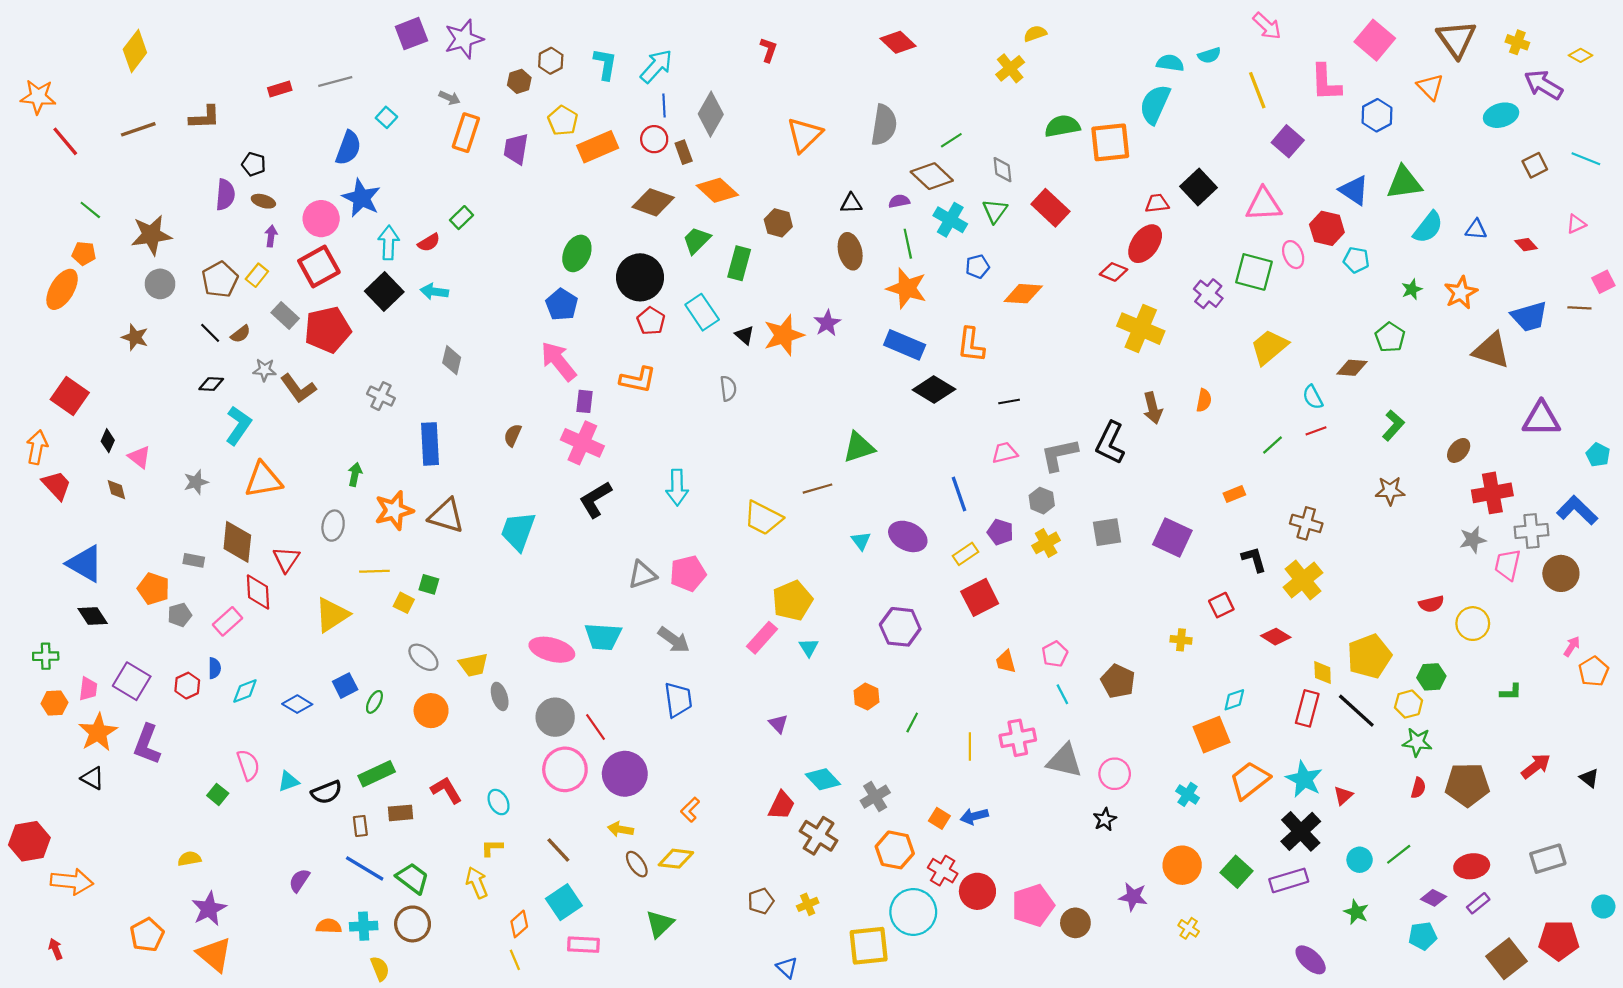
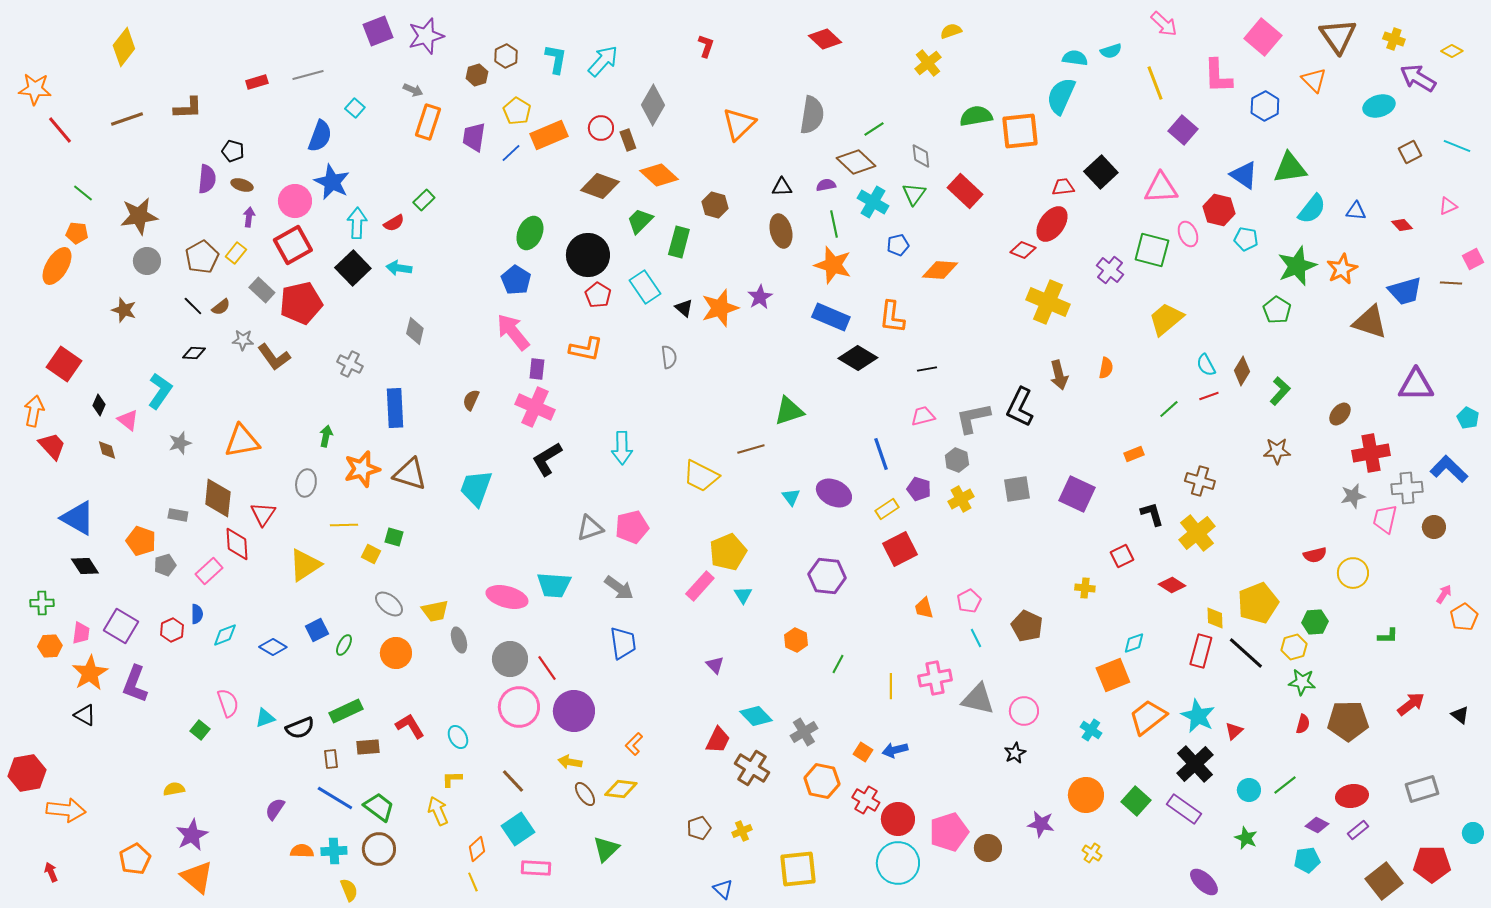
blue line: (664, 105) -> (511, 153), moved, turned 50
green star: (1412, 289) -> (1297, 266), size x2.0
brown diamond: (1352, 368) -> (1242, 371), moved, turned -64
cyan L-shape: (238, 425) -> (160, 391), moved
brown circle: (1561, 573) -> (1434, 527), size x0.7
purple rectangle: (1289, 880) -> (1184, 809), turned 52
cyan circle: (913, 912) -> (898, 863), moved

